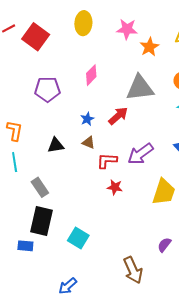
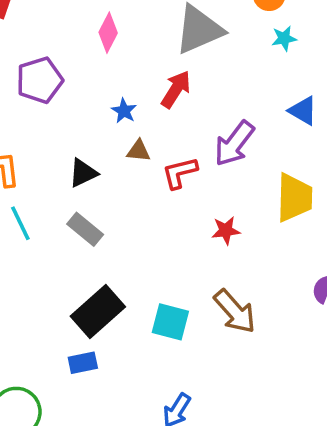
gray rectangle: (40, 187) -> (85, 229), moved
red star: (115, 187) -> (226, 231), moved
black rectangle: (42, 221) -> (98, 311), turned 52
brown arrow: (133, 270) -> (235, 311), moved

